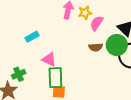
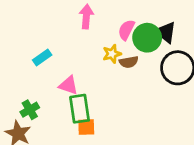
yellow star: (85, 13) -> (112, 54), moved
green circle: (117, 45) -> (147, 38), moved

